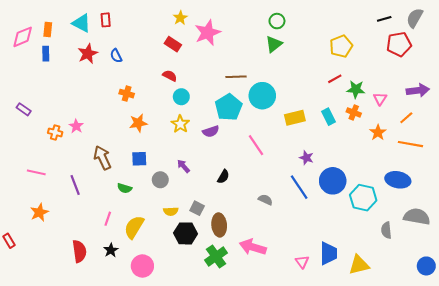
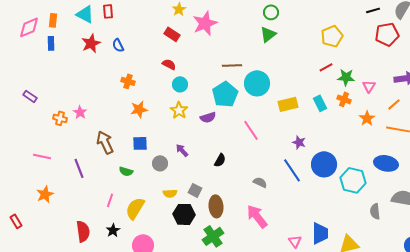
pink arrow: (253, 247) -> (257, 216), moved, turned 35

